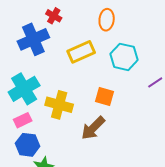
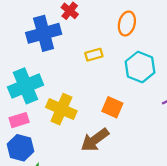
yellow rectangle: (81, 52) -> (94, 55), size x0.6

